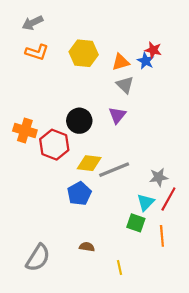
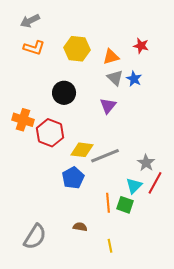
blue star: (146, 61) -> (134, 79), moved
black circle: (79, 121) -> (64, 93), moved
gray star: (159, 177) -> (146, 163), turned -30
orange line: (162, 236) -> (108, 203), moved

